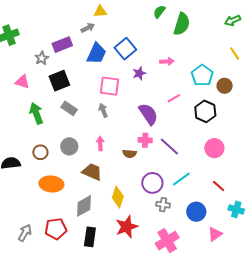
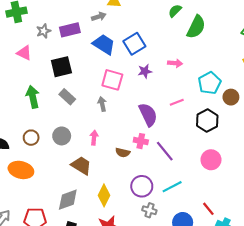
blue trapezoid: (97, 54) -> (104, 44), turned -90
gray star: (42, 58) -> (44, 31), moved
pink triangle: (22, 82) -> (24, 53), moved
orange ellipse: (51, 184) -> (21, 170), moved
red line: (219, 186) -> (208, 209), moved

